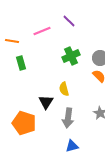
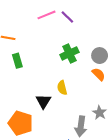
pink line: (42, 31) -> (47, 15), moved
gray arrow: (68, 118) -> (81, 126), moved

